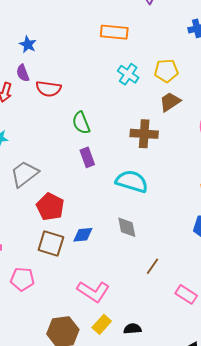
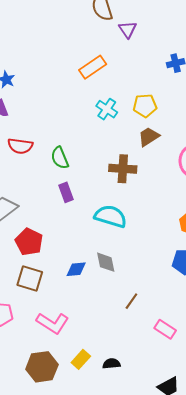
orange rectangle: (114, 32) -> (93, 67), turned -40
red semicircle: (48, 89) -> (20, 146), moved
blue diamond: (83, 235) -> (76, 269), moved
pink L-shape: (93, 291) -> (53, 323), moved

